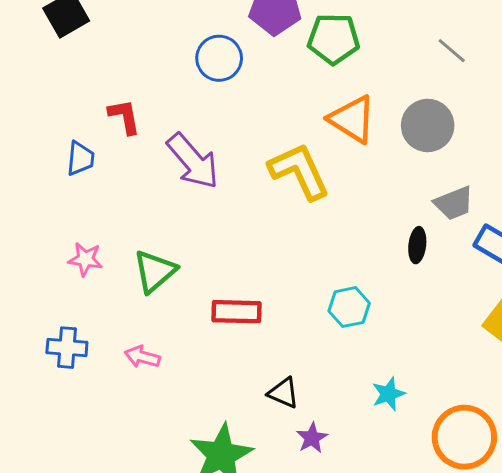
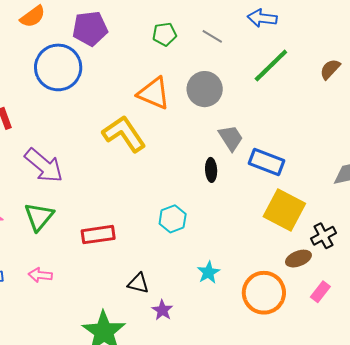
green pentagon: (334, 39) -> (164, 34), moved, size x0.7
blue circle: (219, 58) -> (58, 67), size x1.5
purple arrow: (193, 161) -> (44, 165), moved
gray trapezoid: (454, 203) -> (231, 138), turned -92

